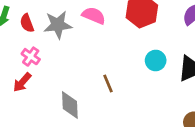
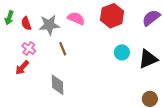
brown line: (108, 84) -> (63, 49), moved

